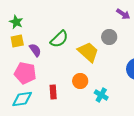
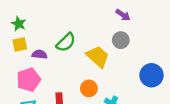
purple arrow: (123, 14) -> (123, 15), moved
purple semicircle: (35, 50) -> (40, 54), turned -48
pink pentagon: (25, 73) -> (29, 80), turned -30

